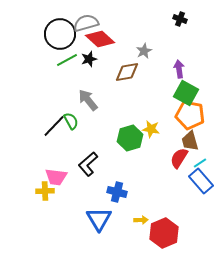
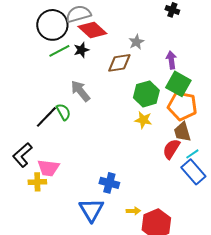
green hexagon: (130, 138) -> (146, 94), moved
black L-shape: (88, 164) -> (22, 155), moved

